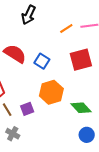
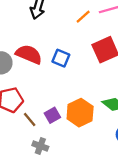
orange hexagon: (51, 92) -> (80, 113), moved

